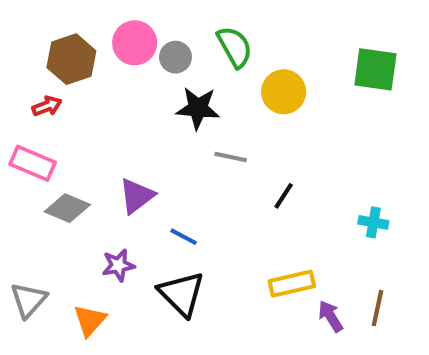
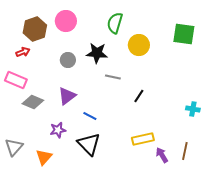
green semicircle: (235, 47) -> (115, 23), turned -135
gray circle: (175, 57) -> (68, 60), moved
cyan cross: (373, 222) -> (193, 109), moved

